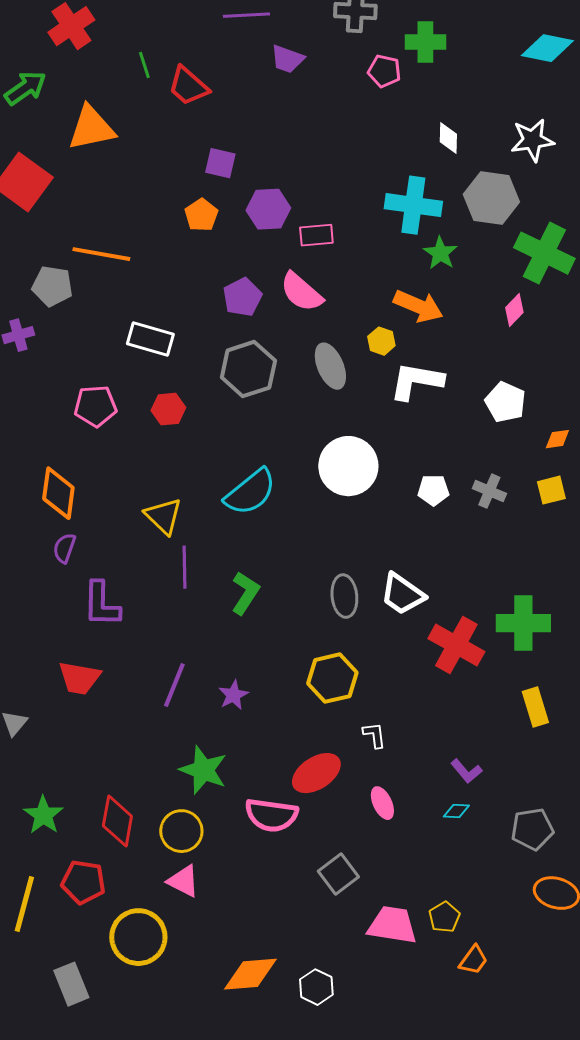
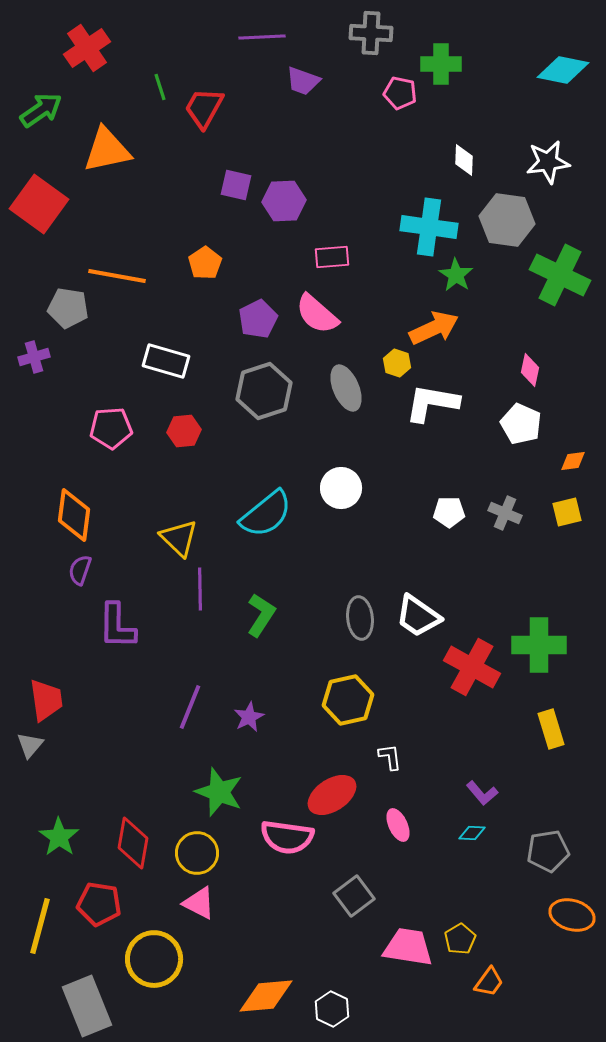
red trapezoid: (188, 86) -> (204, 108), turned 78
purple hexagon: (268, 209) -> (284, 201), moved
orange pentagon: (201, 215) -> (205, 263), moved
orange arrow: (418, 306) -> (434, 328), turned -48
pink diamond: (514, 310) -> (530, 370), moved, turned -32
white circle: (348, 466) -> (341, 488), moved, size x0.7
red trapezoid: (79, 678) -> (46, 700), moved, turned -108
gray rectangle: (71, 984) -> (87, 1006), size x1.4

